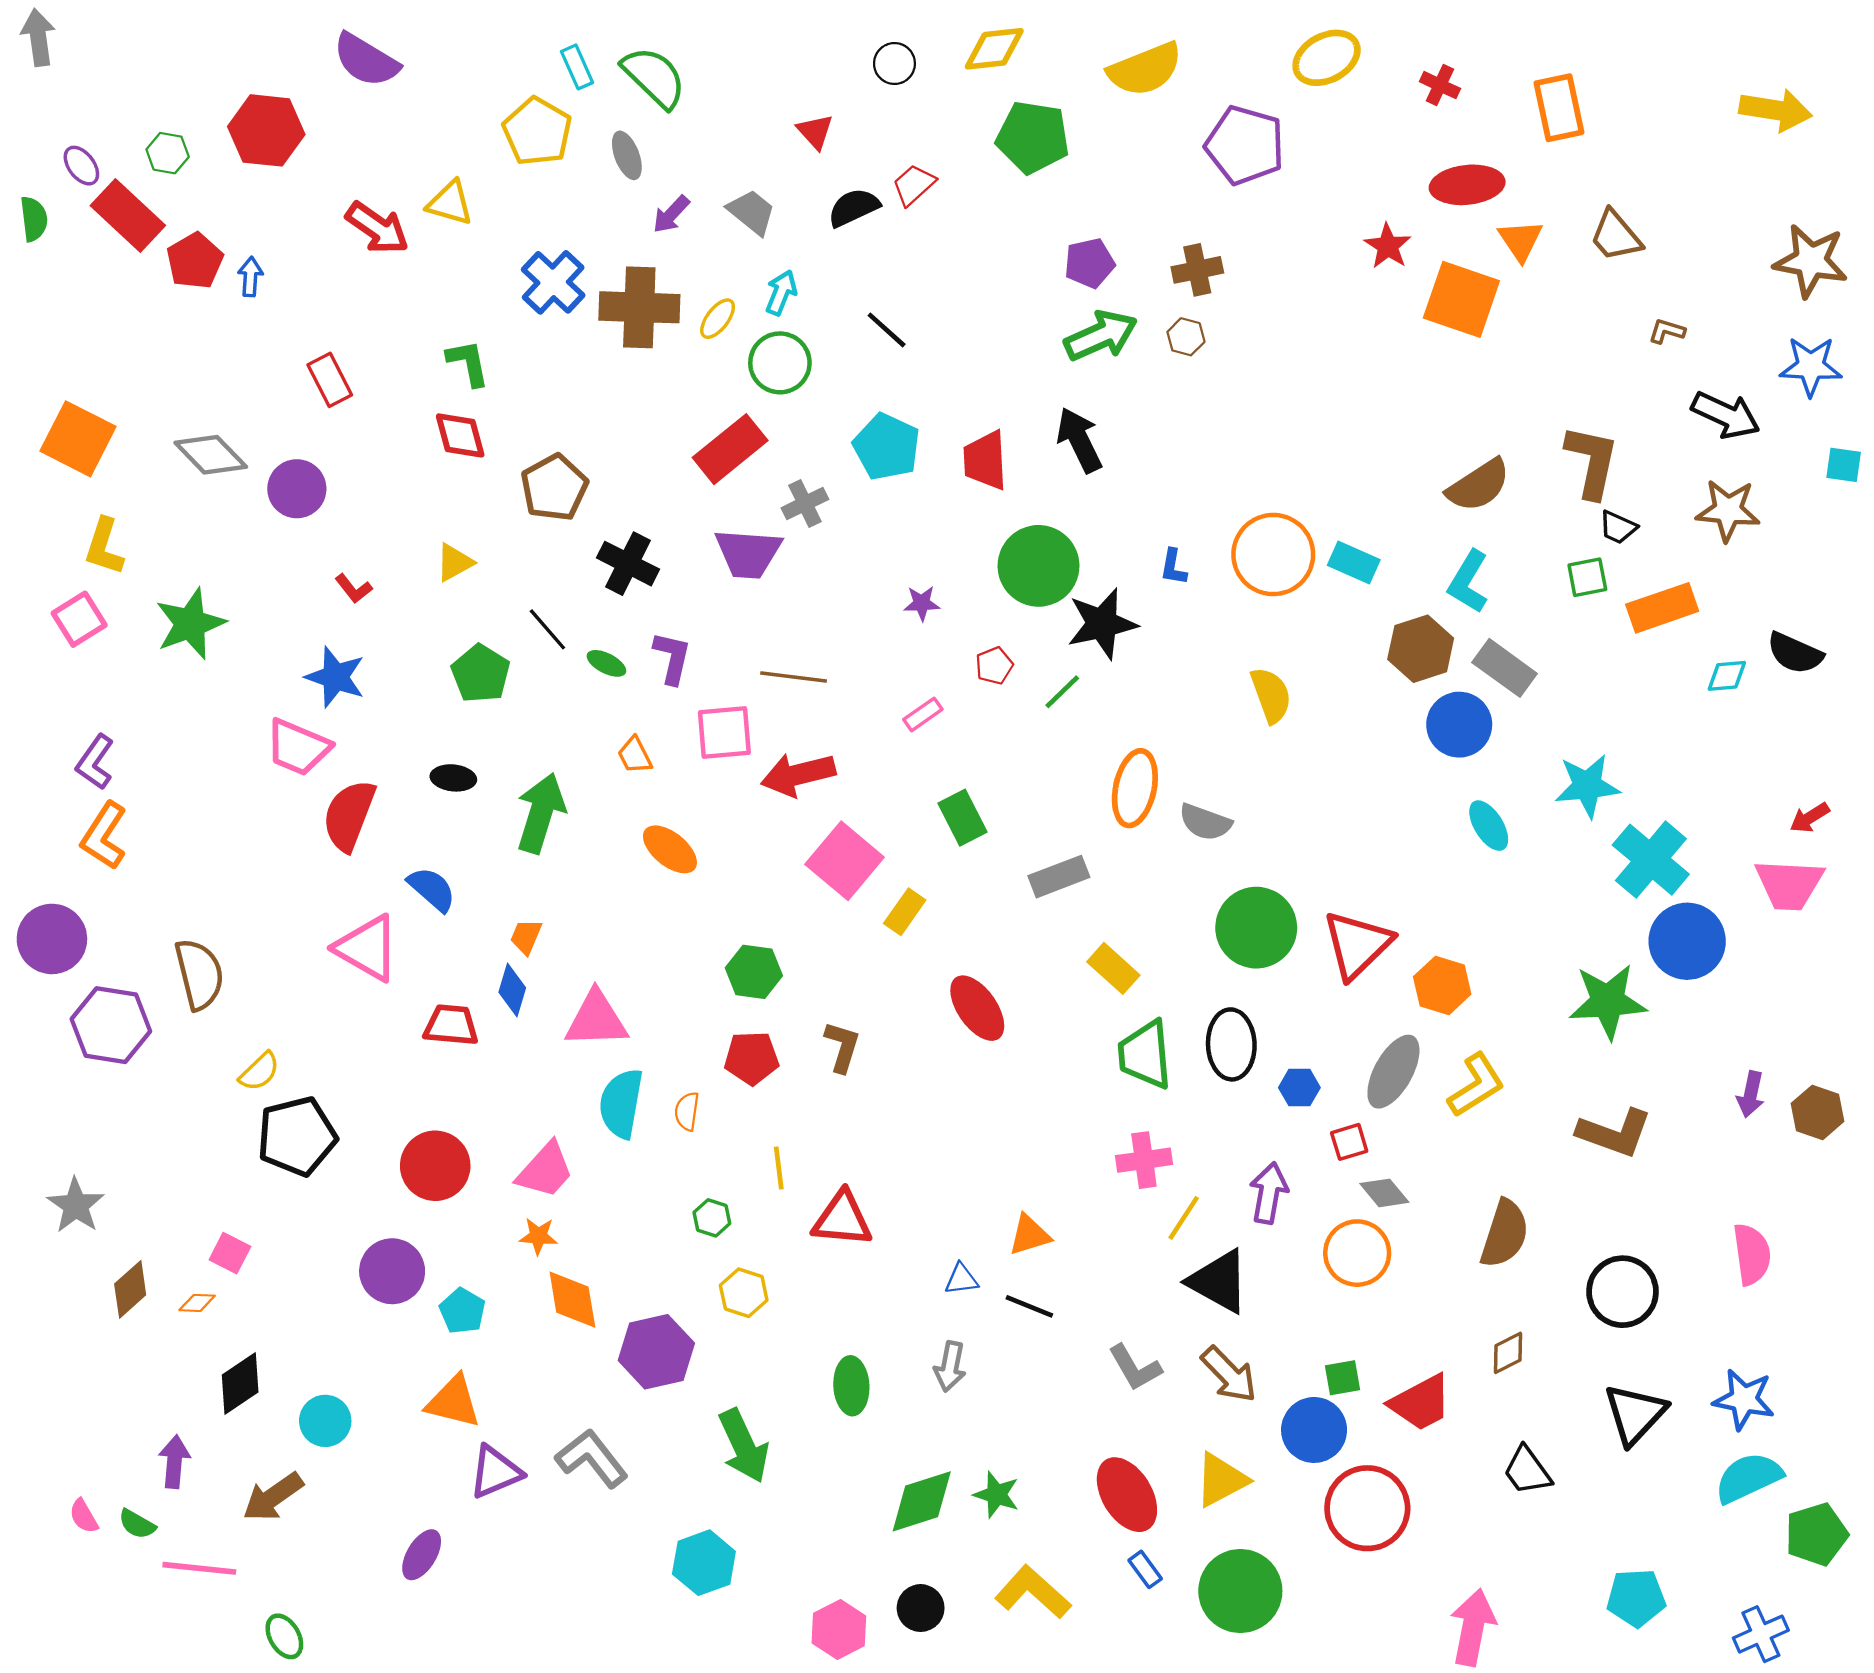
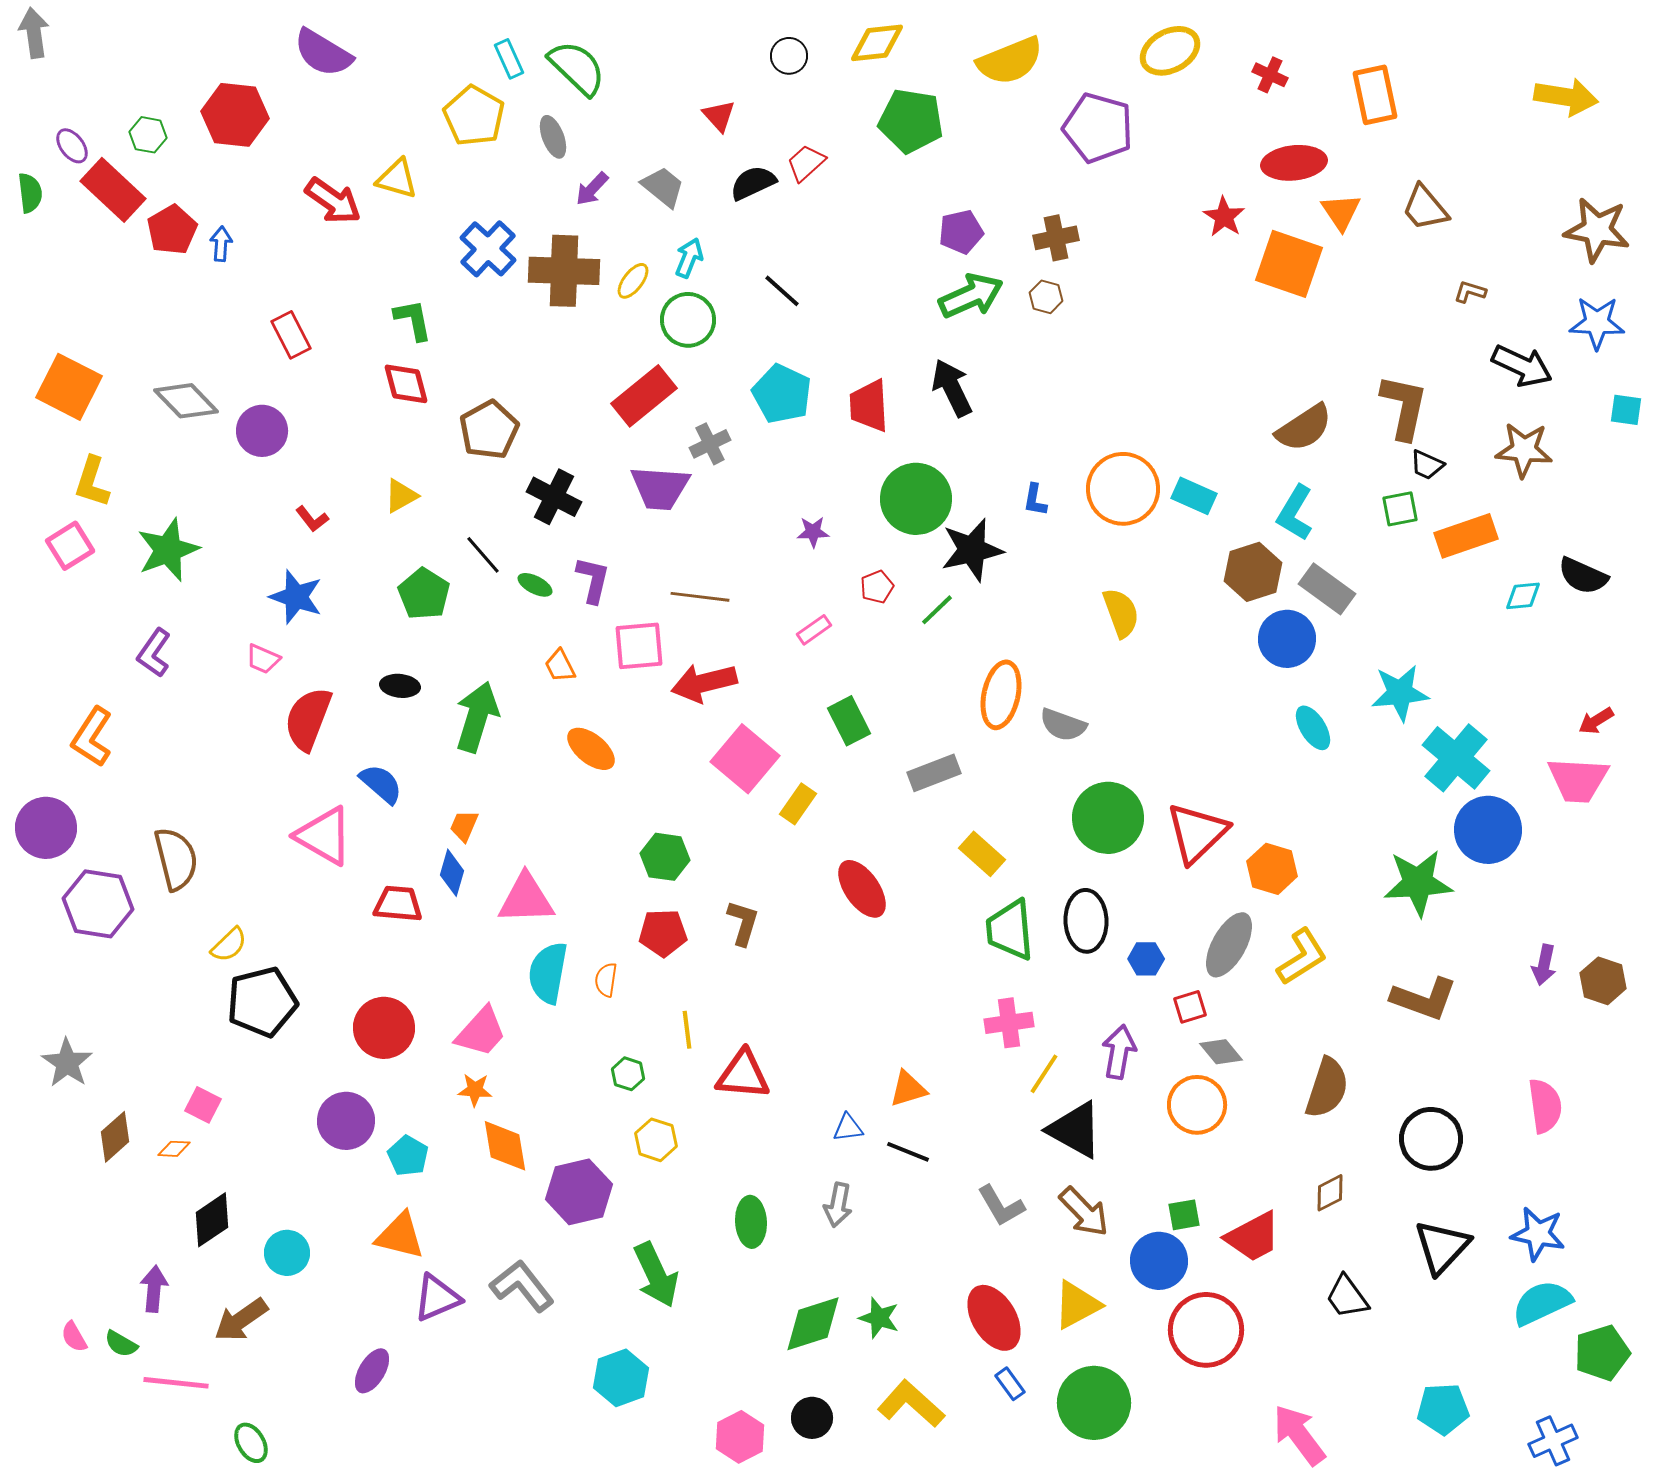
pink trapezoid: (298, 747) -> (263, 659), size x0.6
purple L-shape: (95, 762) -> (154, 653), moved
pink arrow: (1473, 1627) -> (1299, 1435), turned -48

